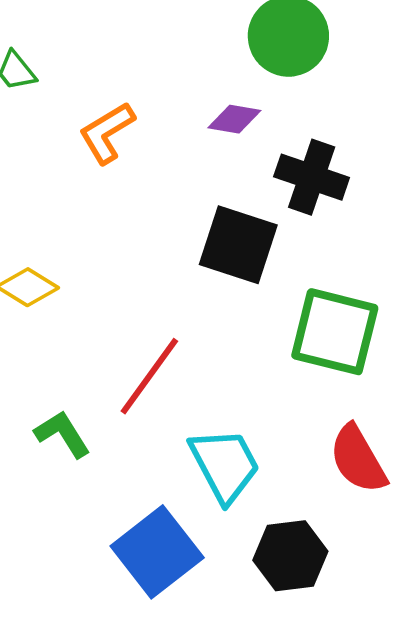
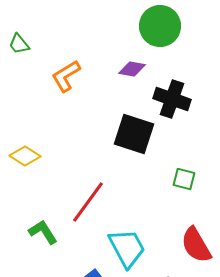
green square: (335, 332) -> (184, 179), size x0.5

